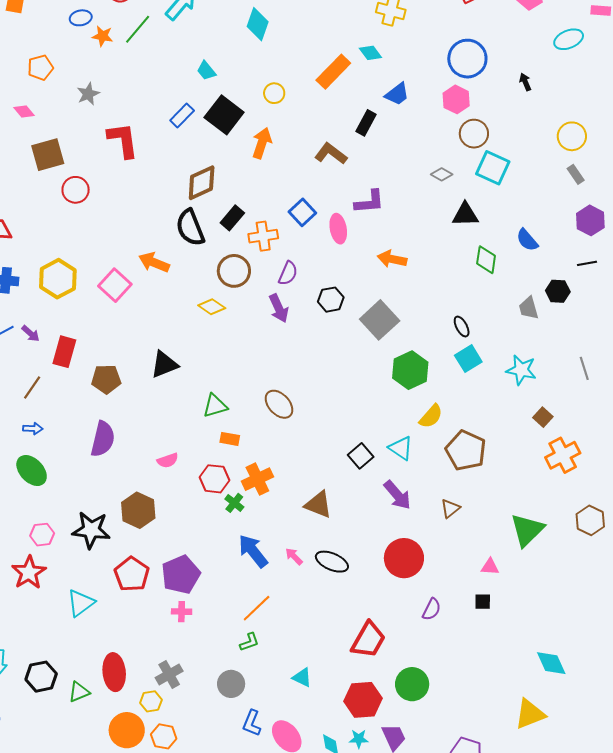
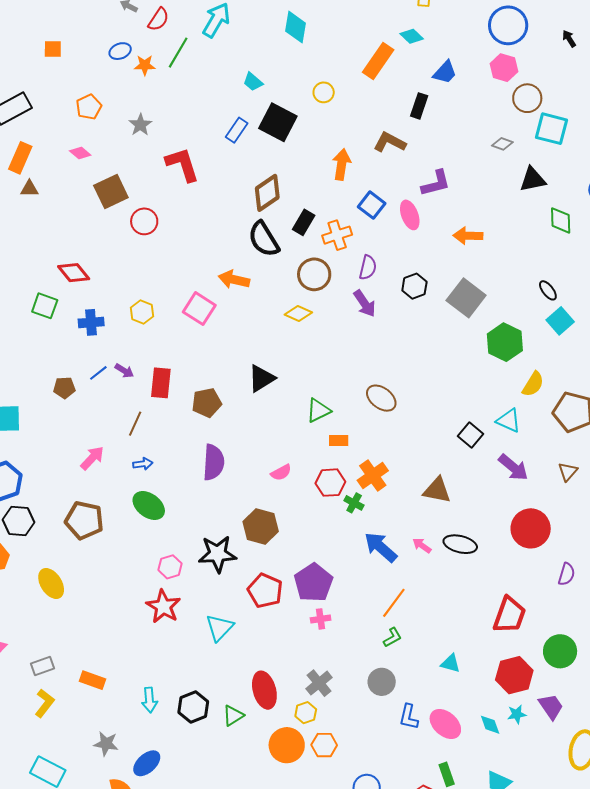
orange arrow: (262, 143) -> (342, 164), moved
yellow hexagon: (58, 279) -> (142, 312), size x0.6

